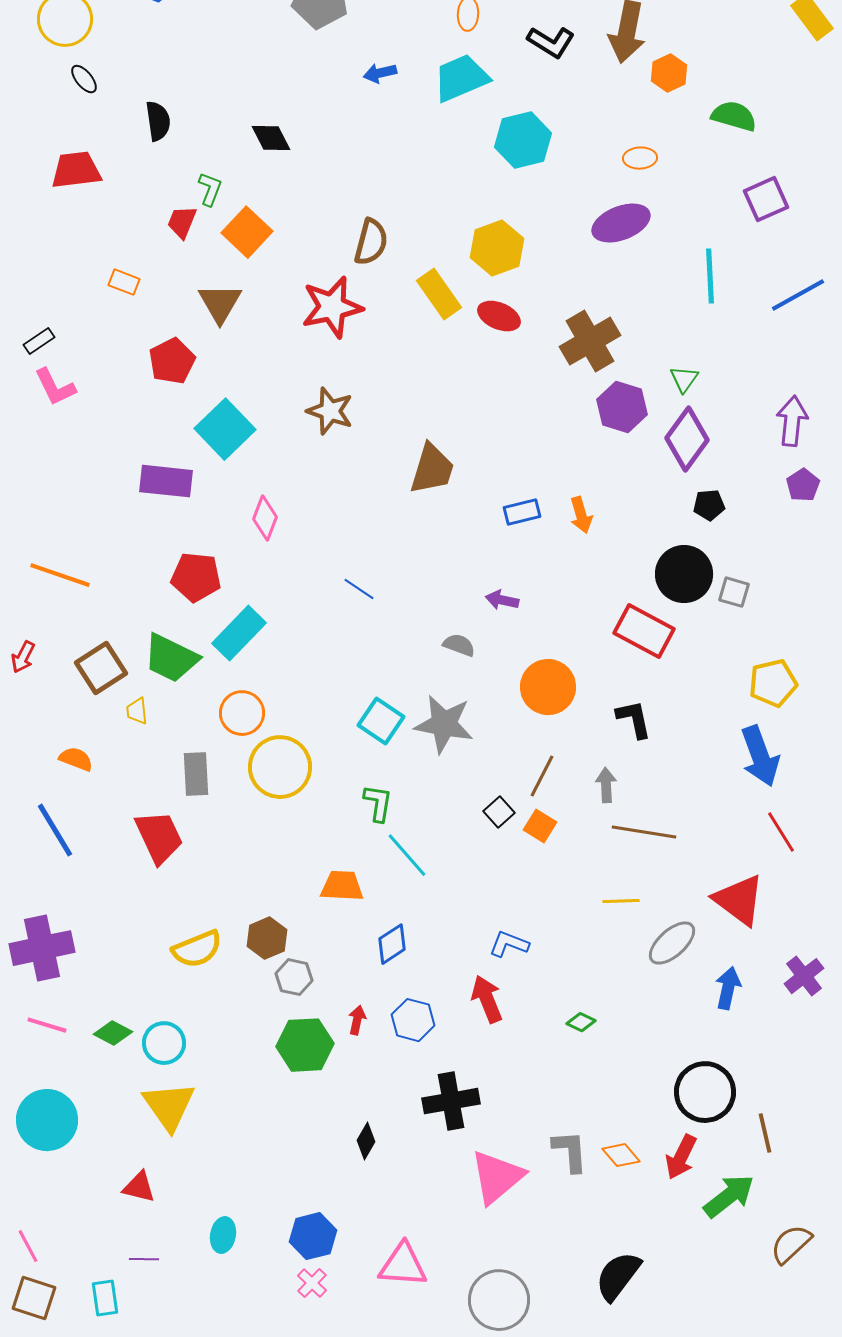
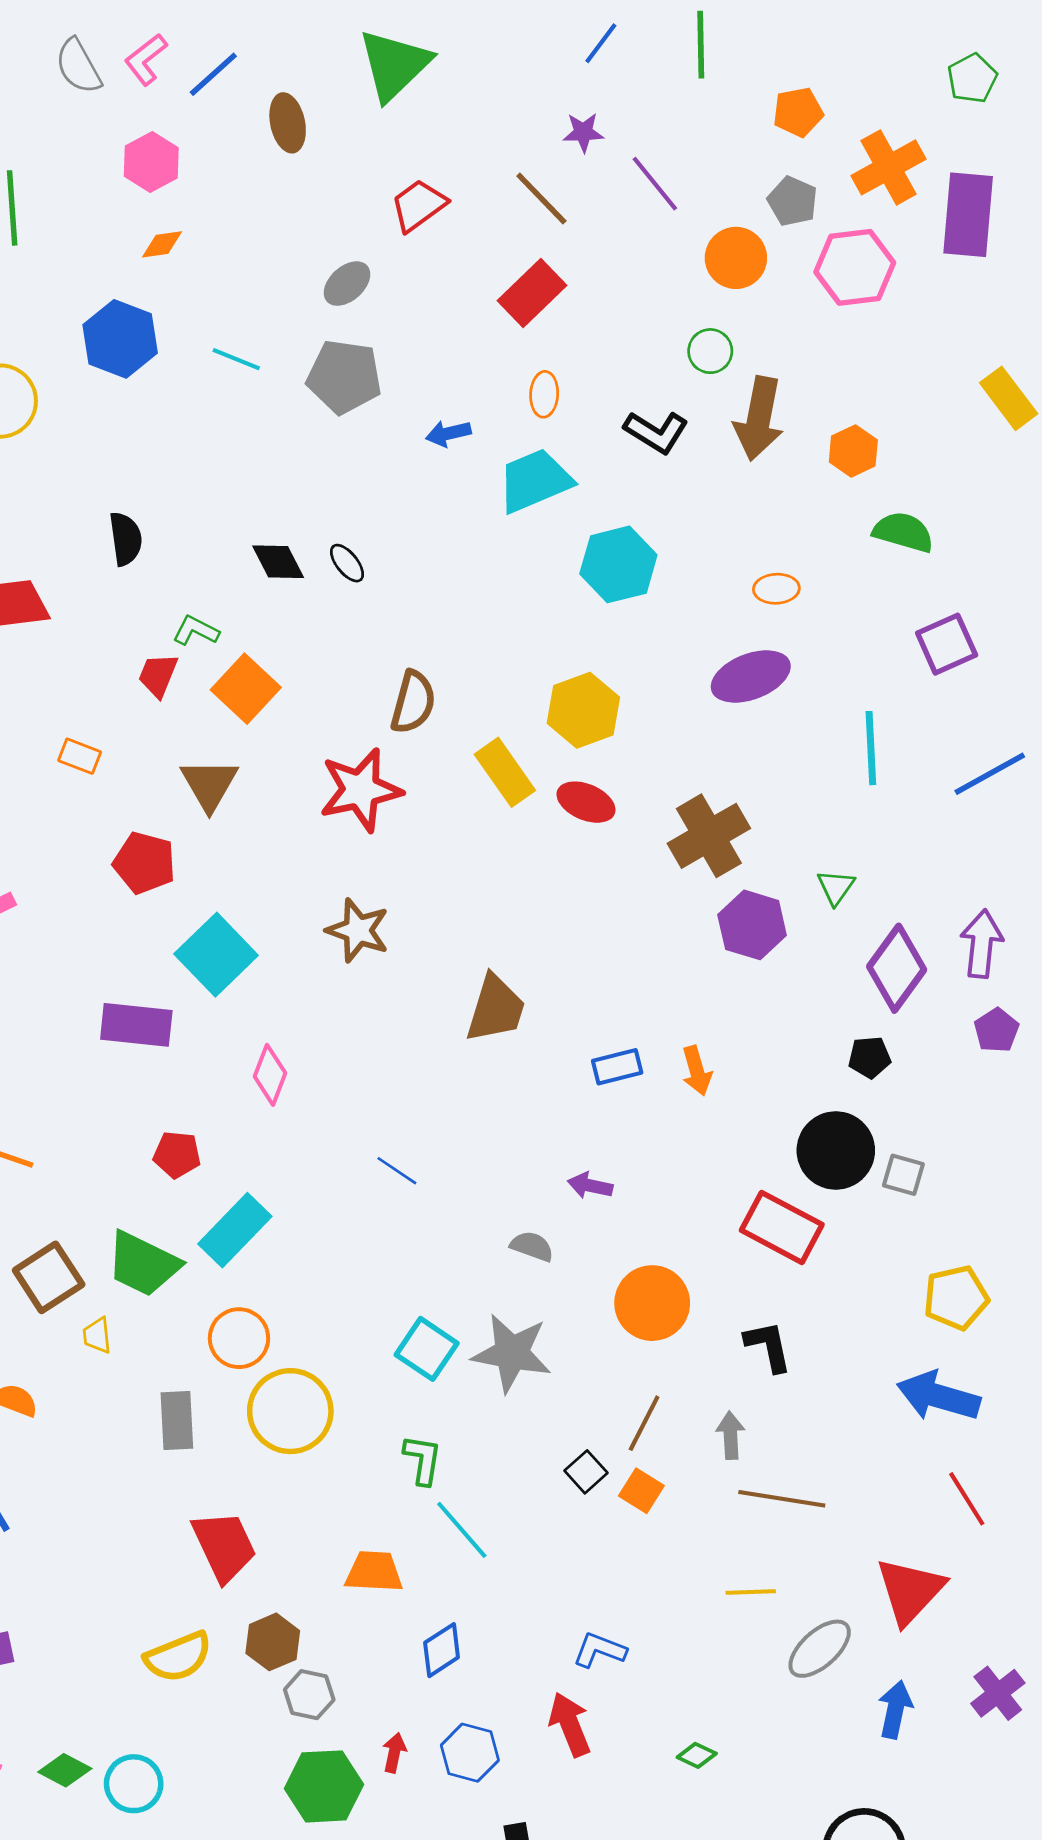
blue arrow: (380, 73) -> (448, 433), moved
orange hexagon: (669, 73) -> (853, 451), moved
black ellipse: (84, 79) -> (347, 563), moved
green L-shape: (210, 189) -> (196, 631), turned -84
red pentagon: (172, 361) -> (144, 863), turned -30
purple diamond: (687, 439) -> (897, 968), moved
red pentagon: (196, 577) -> (177, 1155), size x0.7
blue arrow: (760, 756) -> (938, 1396), turned 126
red trapezoid: (159, 837) -> (224, 1546), moved
red triangle: (739, 900) -> (910, 1591), turned 36

